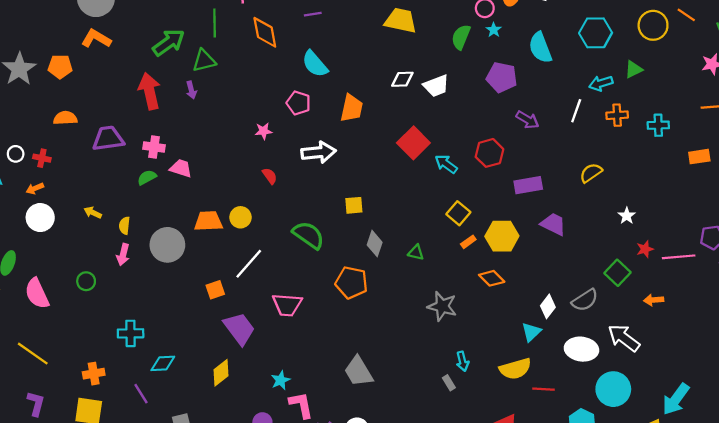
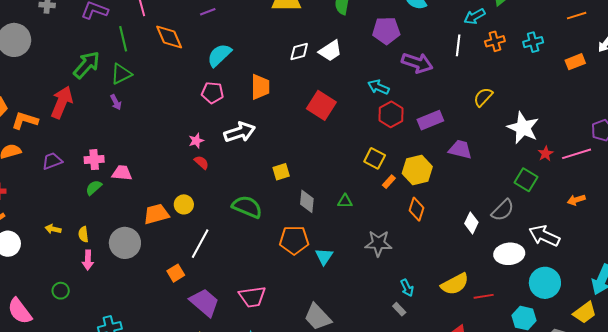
orange L-shape: (96, 39) -> (25, 120), moved
cyan semicircle: (315, 64) -> (219, 55), turned 100
red arrow: (150, 91) -> (62, 102), moved, turned 48
purple arrow: (527, 120) -> (417, 63), size x1.4
pink star: (263, 131) -> (196, 141), moved
purple trapezoid: (108, 138) -> (52, 161), size x0.7
red hexagon: (489, 153) -> (391, 114), moved
cyan arrow: (446, 164) -> (378, 87), moved
white star: (627, 216) -> (523, 128), size x2.0
orange diamond: (492, 278) -> (416, 209), turned 75
orange arrow: (654, 300) -> (576, 200), moved
pink trapezoid: (287, 305) -> (252, 297), moved
cyan triangle: (531, 332) -> (324, 256), moved

